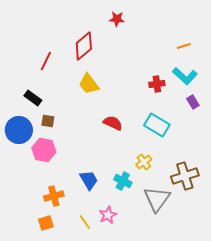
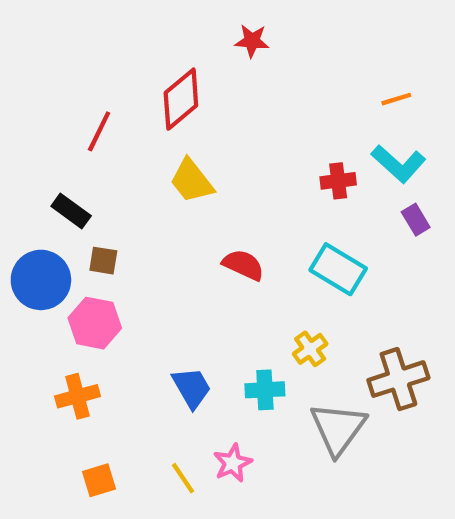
cyan cross: (123, 181) -> (265, 390), turned -30
orange cross: (54, 196) -> (78, 396), moved

